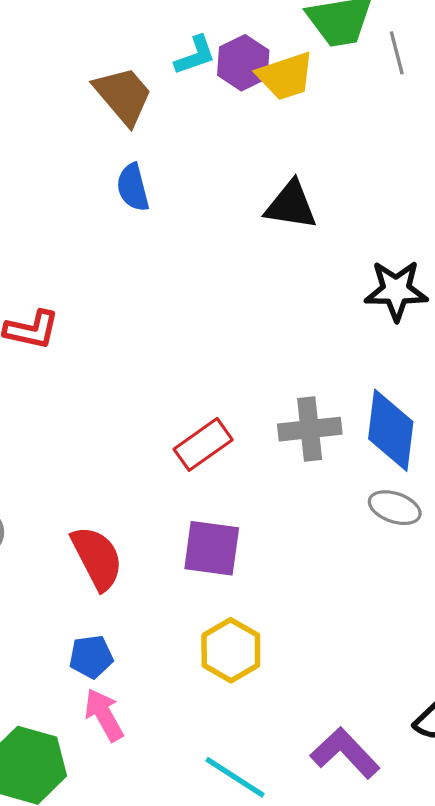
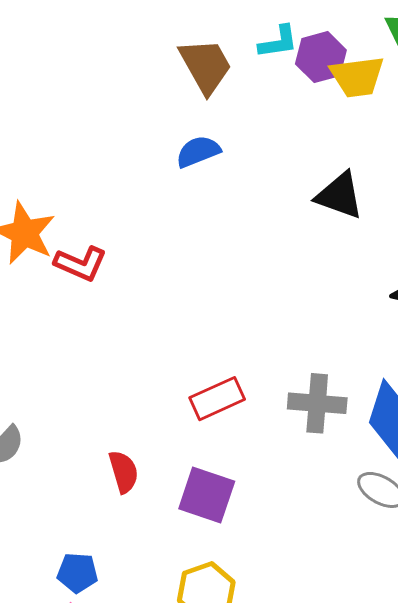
blue semicircle: (133, 187) -> (198, 152), turned 72
red semicircle: (97, 558) -> (124, 472), moved, size x0.7

